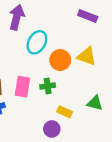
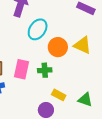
green triangle: (95, 103) -> (85, 100), moved

